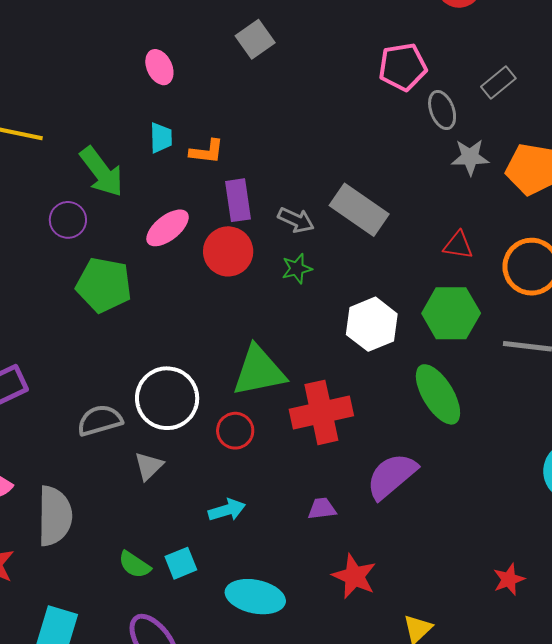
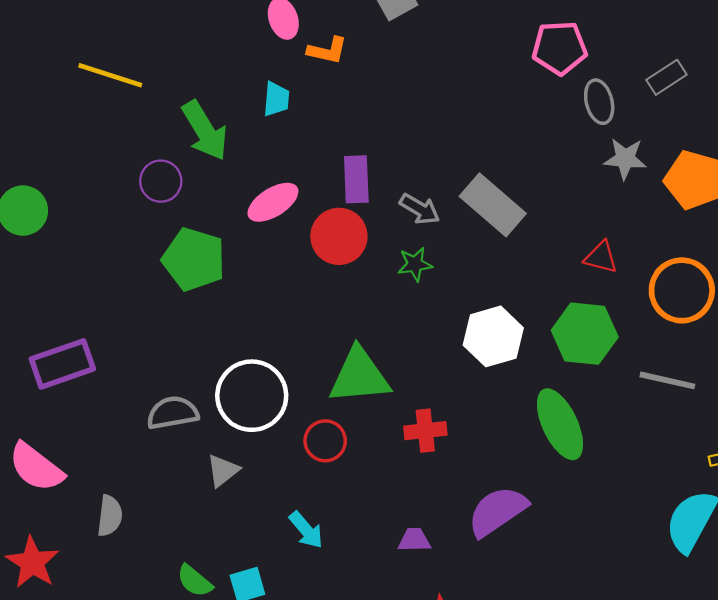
orange L-shape: (207, 152) -> (327, 51), moved
red cross: (321, 412) -> (425, 431), size x0.6
cyan arrow: (227, 510) -> (306, 530), turned 60
gray semicircle: (55, 516) -> (110, 516), size x0.6

